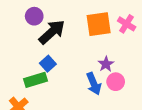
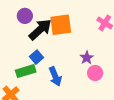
orange square: (99, 24) -> (61, 25), moved
blue arrow: (94, 84) -> (55, 76), moved

